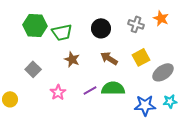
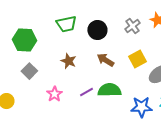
gray cross: (136, 24) -> (132, 26), turned 35
green hexagon: (35, 25) -> (24, 40), moved
green trapezoid: (62, 32) -> (66, 24), moved

